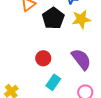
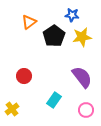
red circle: (43, 58) -> (24, 76), moved

